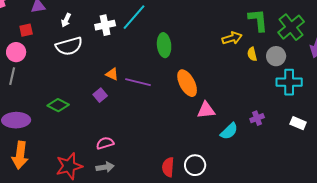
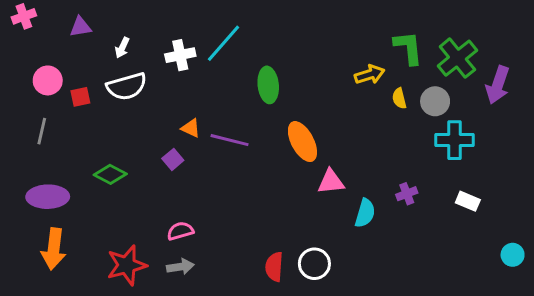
red square: (26, 30) -> (80, 97), moved
pink circle: (16, 52) -> (48, 80), moved
cyan semicircle: (229, 131) -> (365, 213), turned -30

